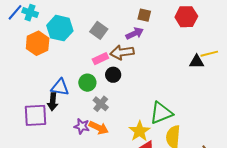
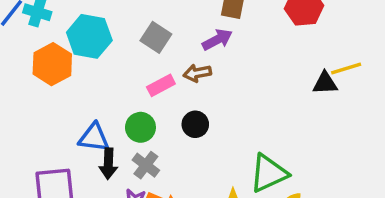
brown arrow: (122, 52) -> (197, 73), size x0.7
black circle: (113, 75) -> (195, 124), moved
black arrow: (53, 102) -> (108, 164), moved
gray cross: (101, 104) -> (146, 165), moved

